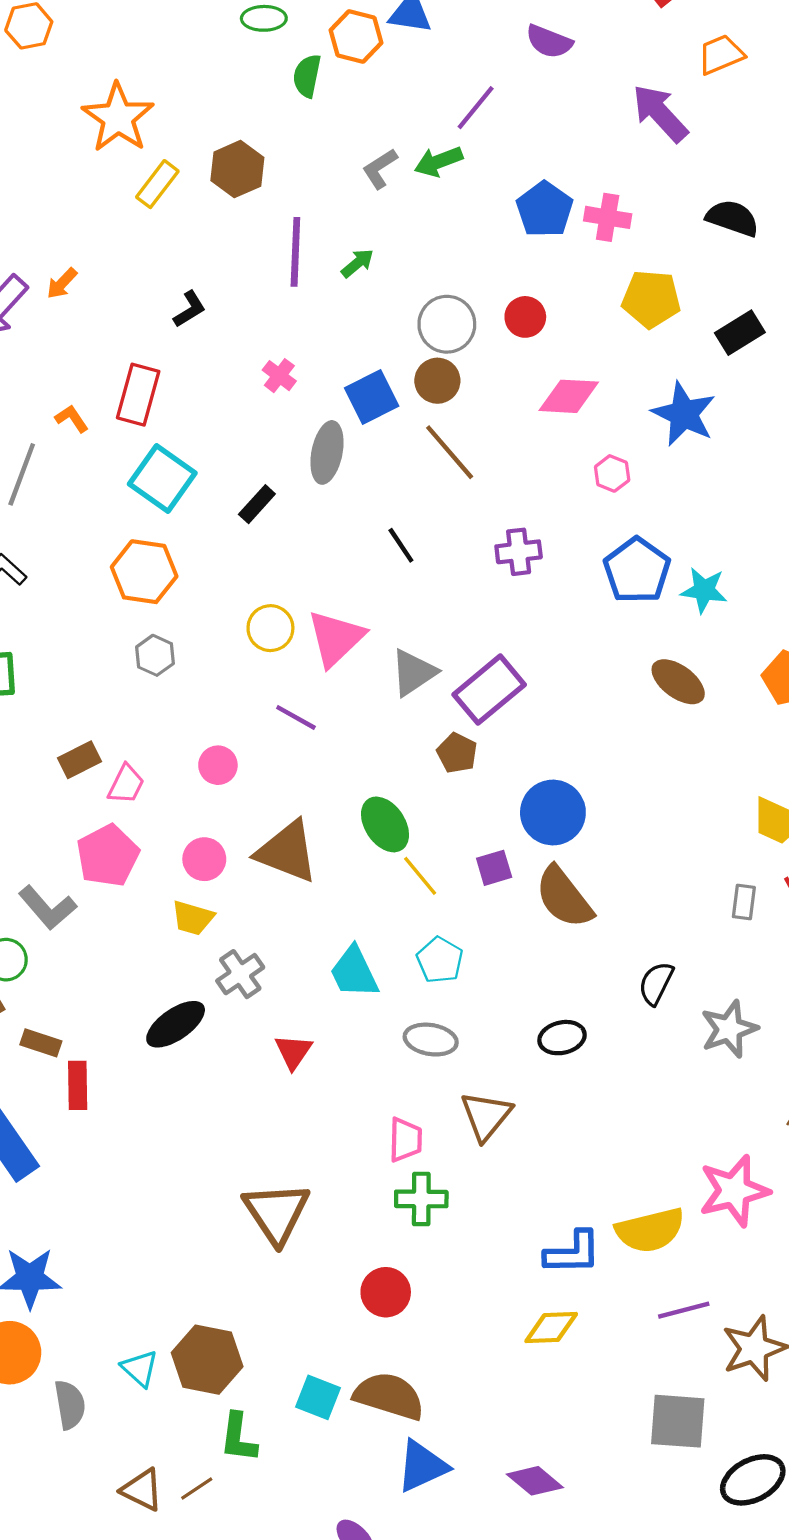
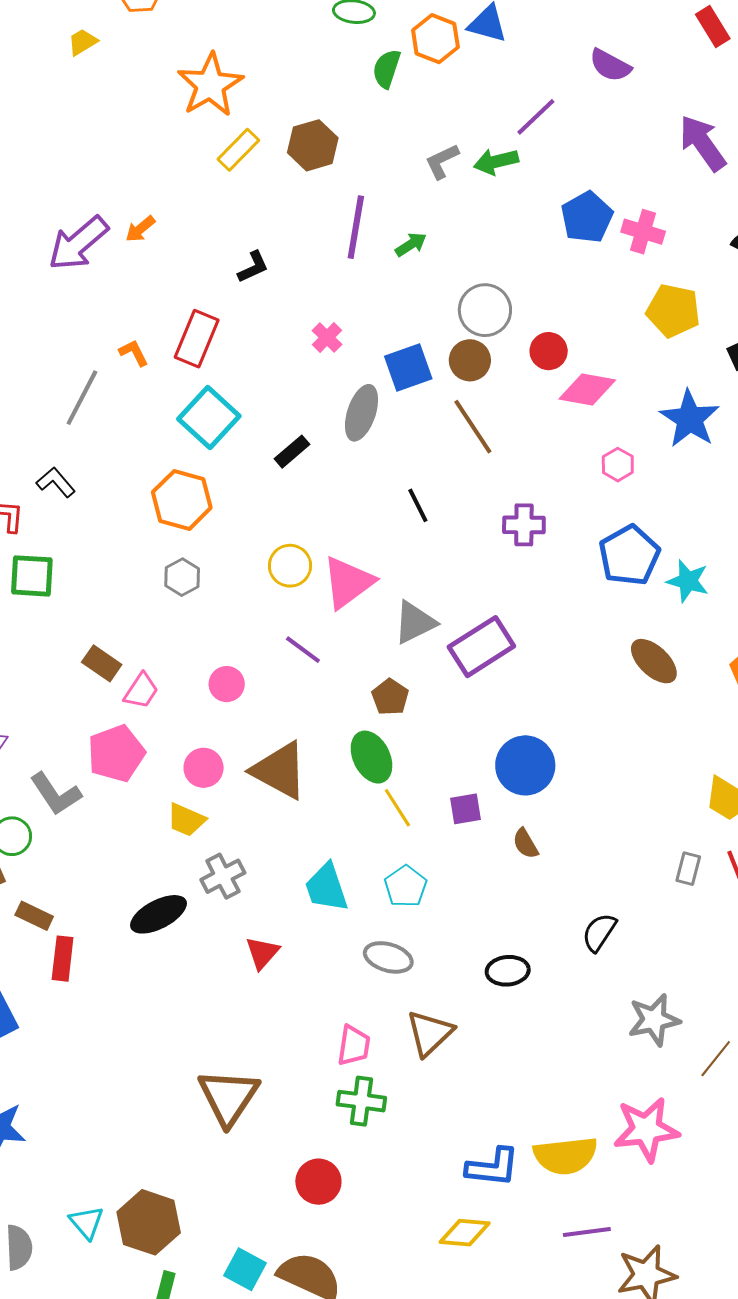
red circle: (525, 317) -> (549, 351), moved
brown pentagon: (457, 753) -> (390, 697), moved
brown rectangle: (80, 760) -> (102, 663), turned 54
brown semicircle: (564, 897) -> (525, 844), size x0.5
gray star: (729, 1029) -> (654, 1020), moved

